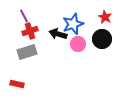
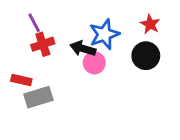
pink circle: (78, 44) -> (94, 63), moved
gray rectangle: (27, 52) -> (38, 97), moved
red rectangle: (17, 84) -> (21, 80), moved

